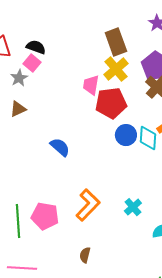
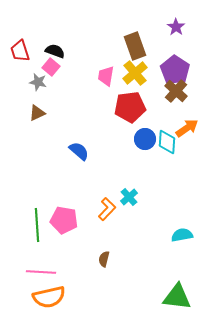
gray star: (19, 78) -> (38, 82), turned -30
pink trapezoid: (91, 85) -> (106, 76), moved
orange L-shape: (88, 205) -> (107, 209), size x0.7
cyan cross: (133, 207) -> (129, 197), moved

